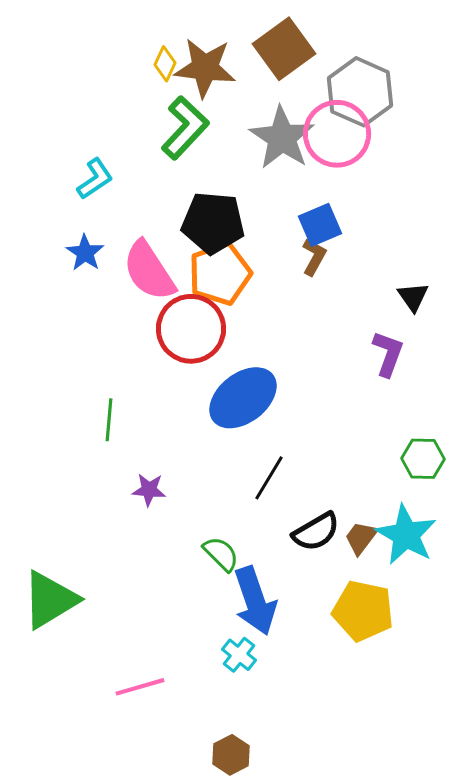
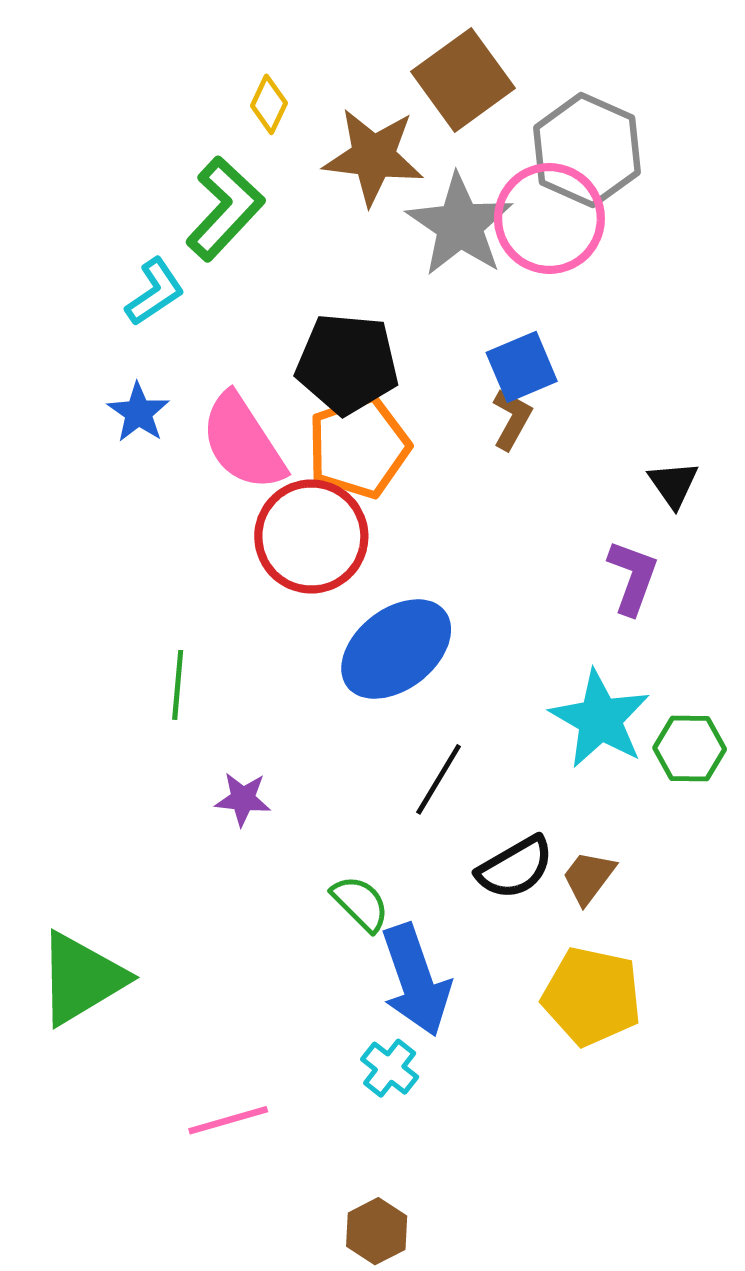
brown star: (205, 68) -> (373, 157), moved
green L-shape: (185, 128) -> (225, 209), moved
cyan star: (406, 535) -> (600, 719), moved

